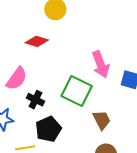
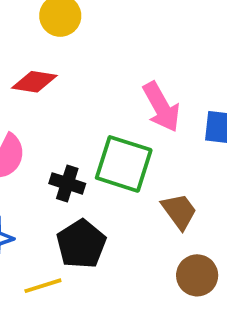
black cross: (35, 100) -> (67, 183), moved

